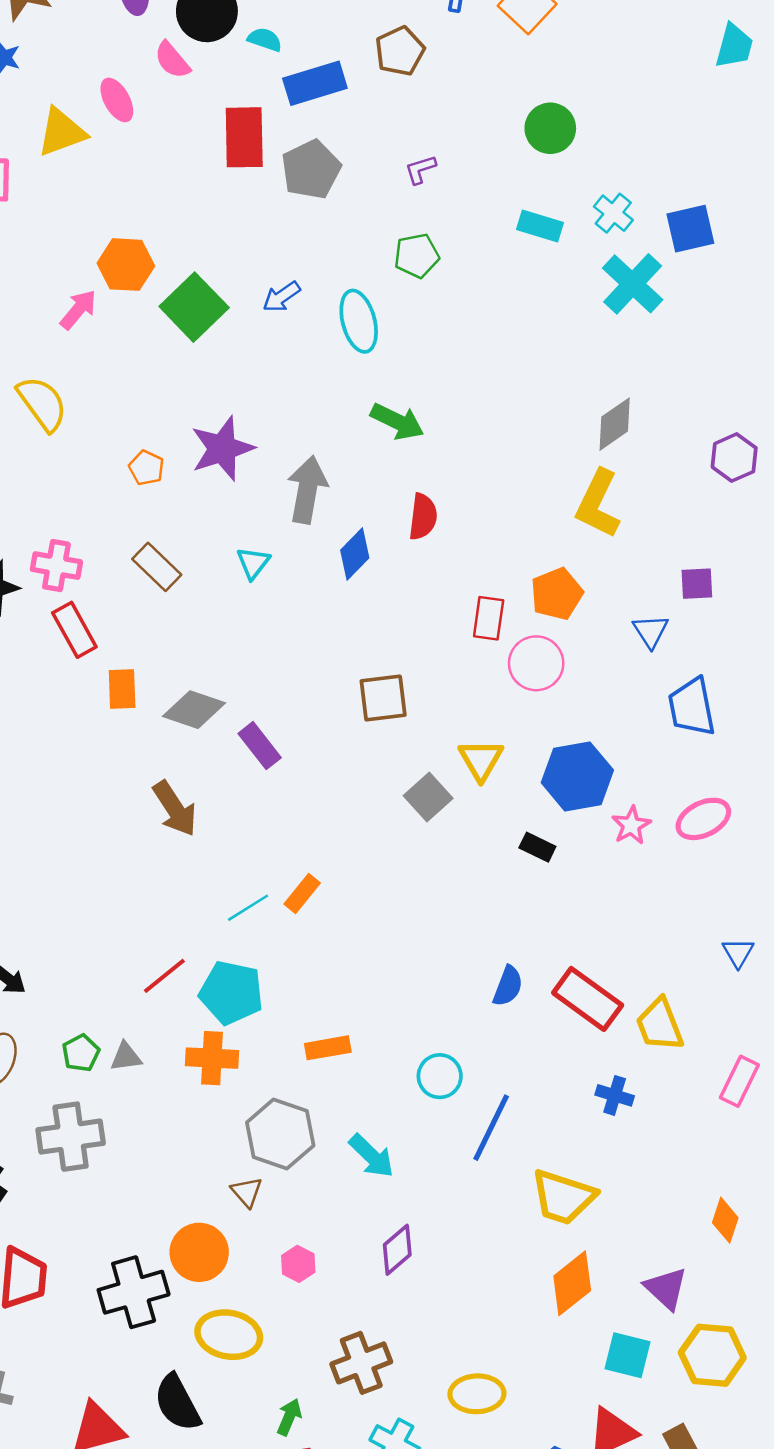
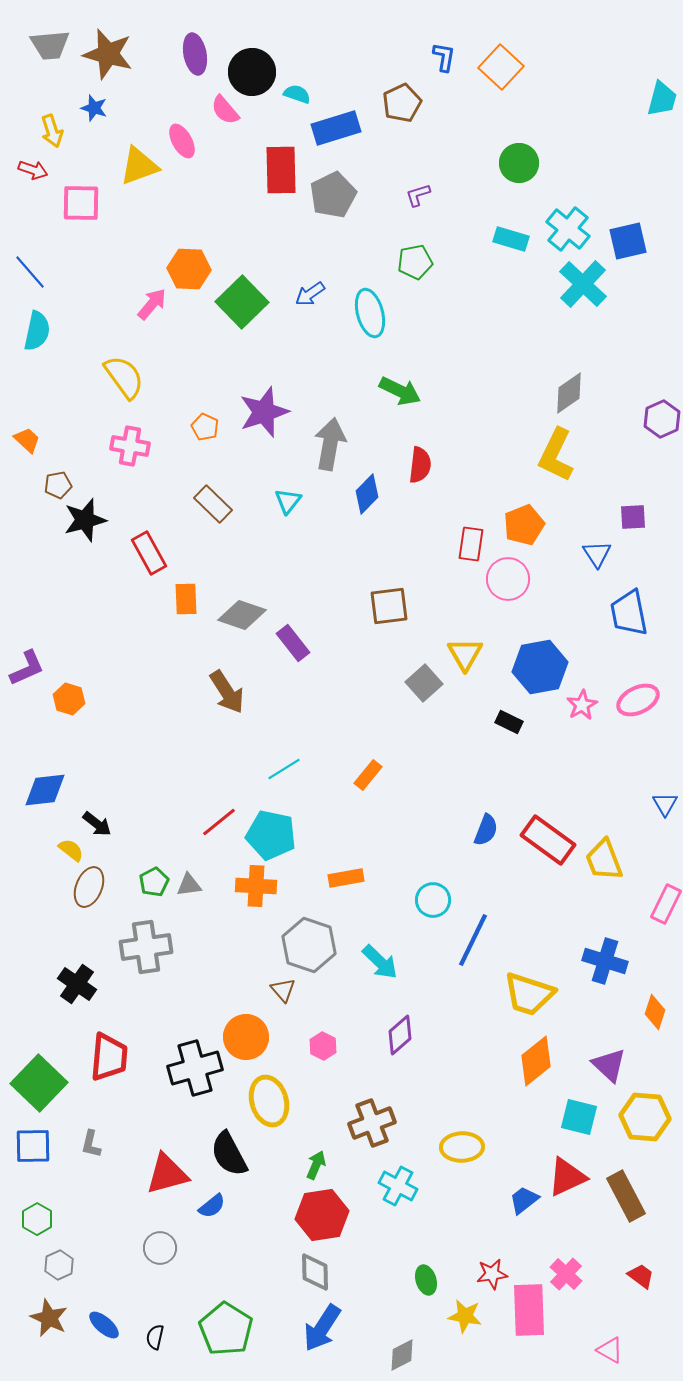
cyan cross: (613, 213) -> (568, 229), size x1.4
pink cross: (56, 566) -> (130, 446), moved
orange rectangle: (302, 894) -> (368, 775), moved
blue cross: (615, 1095) -> (605, 961), moved, size x1.5
yellow ellipse: (229, 1335) -> (269, 1101), turned 63

